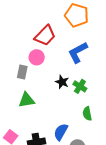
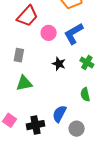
red trapezoid: (45, 36) -> (27, 16), moved
pink circle: (37, 57) -> (49, 33), moved
green cross: (80, 86) -> (87, 62), moved

